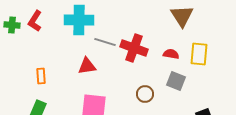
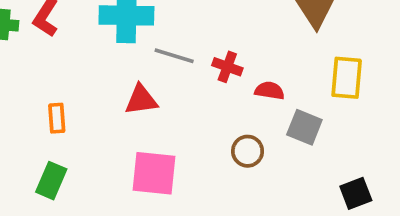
red cross: (134, 48) -> (227, 67), size x0.6
red semicircle: (171, 54) -> (270, 91), moved

